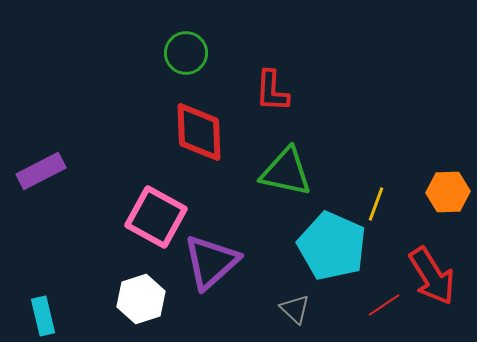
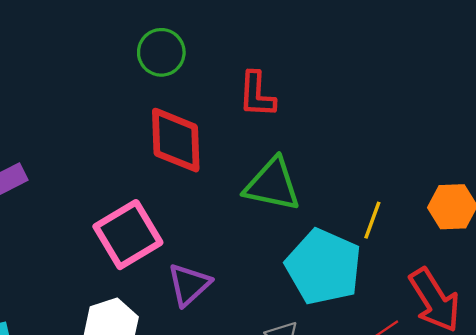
pink square: (156, 217) -> (128, 235), turned 30
purple triangle: (211, 262) -> (189, 285), size x0.7

